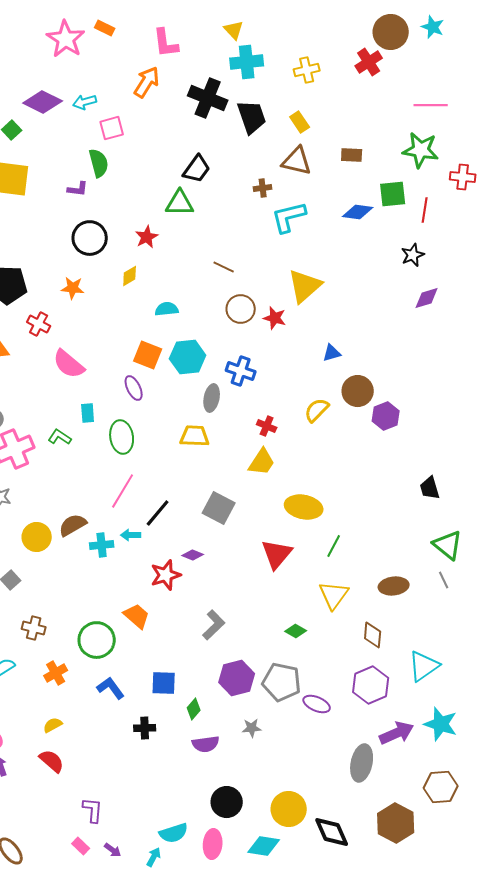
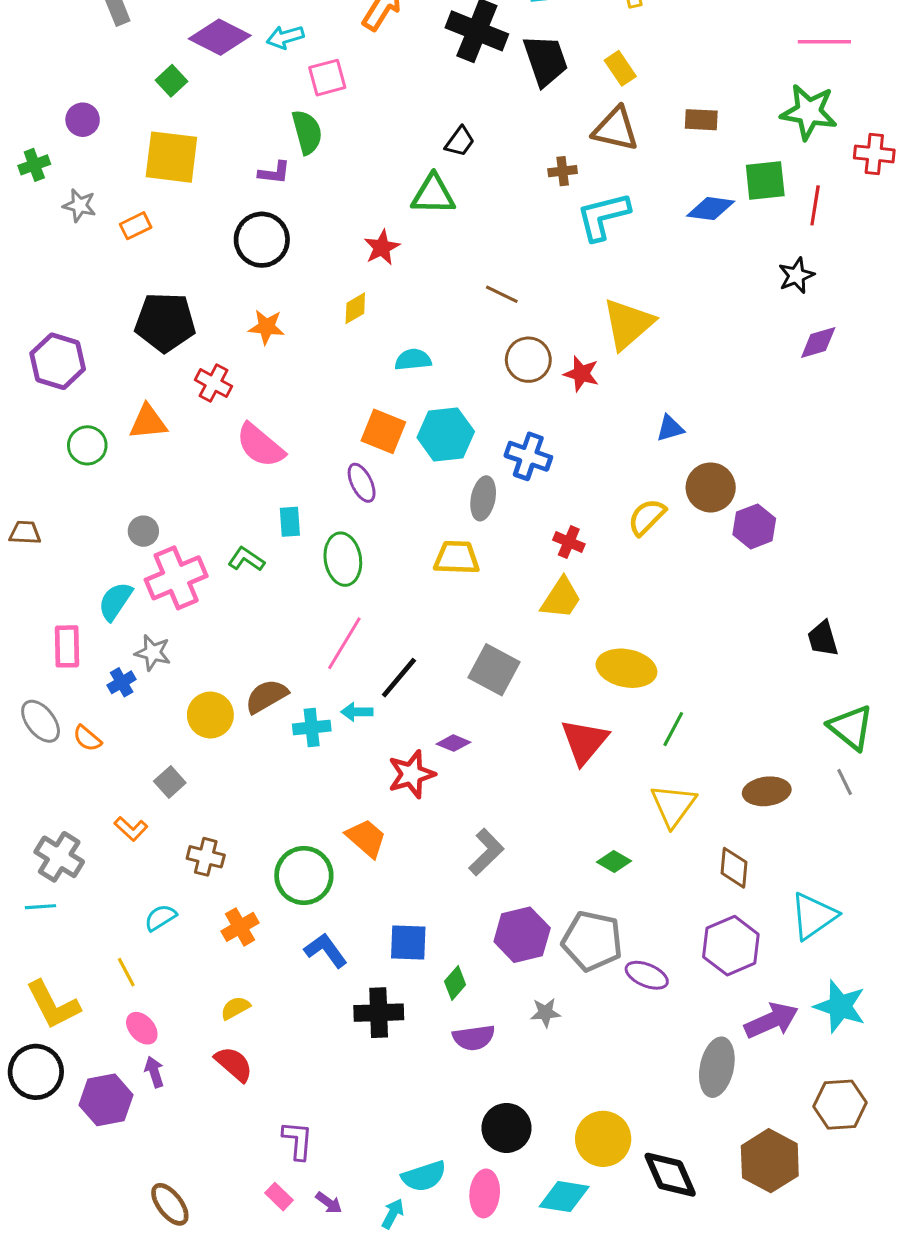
black trapezoid: (197, 169) -> (460, 141), size x0.7
black circle: (90, 238) -> (262, 240), moved
black cross: (145, 728) -> (379, 1013), size x1.4

